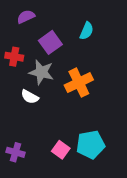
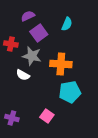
purple semicircle: (26, 17) -> (28, 16), moved
orange cross: (79, 83) -> (61, 64), turned 30
cyan pentagon: (90, 145) -> (70, 92), moved

